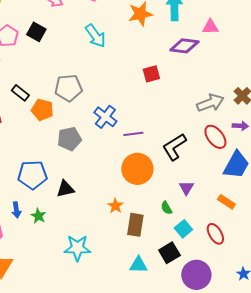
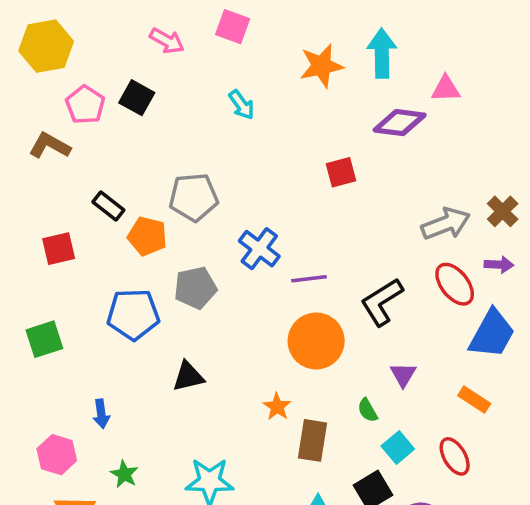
cyan arrow: (95, 36) -> (242, 105), size x0.7
blue pentagon: (32, 175) -> (133, 314), moved
green star: (38, 216) -> (124, 474), moved

